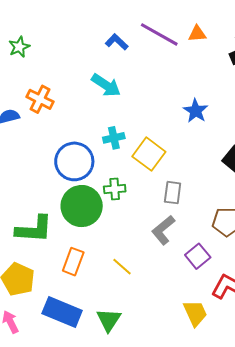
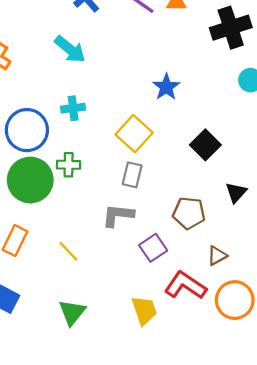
yellow square: (149, 154) -> (134, 134), moved
gray L-shape: (163, 230) -> (118, 215), turned 40
green triangle: (109, 320) -> (72, 312), moved

